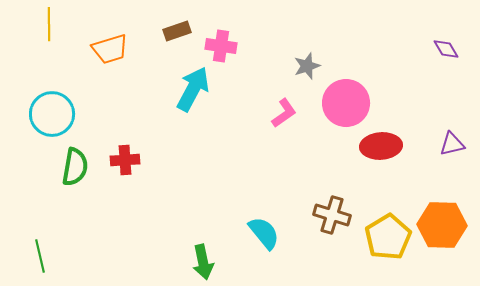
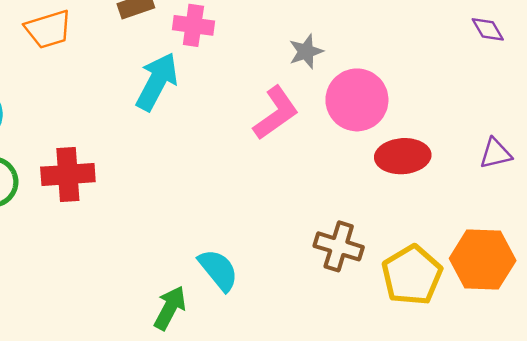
pink L-shape: (284, 113) -> (276, 113), size x1.4
red cross: (125, 160) -> (68, 174), size x1.4
cyan semicircle: (264, 233) -> (218, 270), moved
green arrow: (203, 262) -> (170, 308), turned -140

